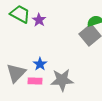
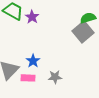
gray star: (62, 80) -> (55, 77), size x0.6

